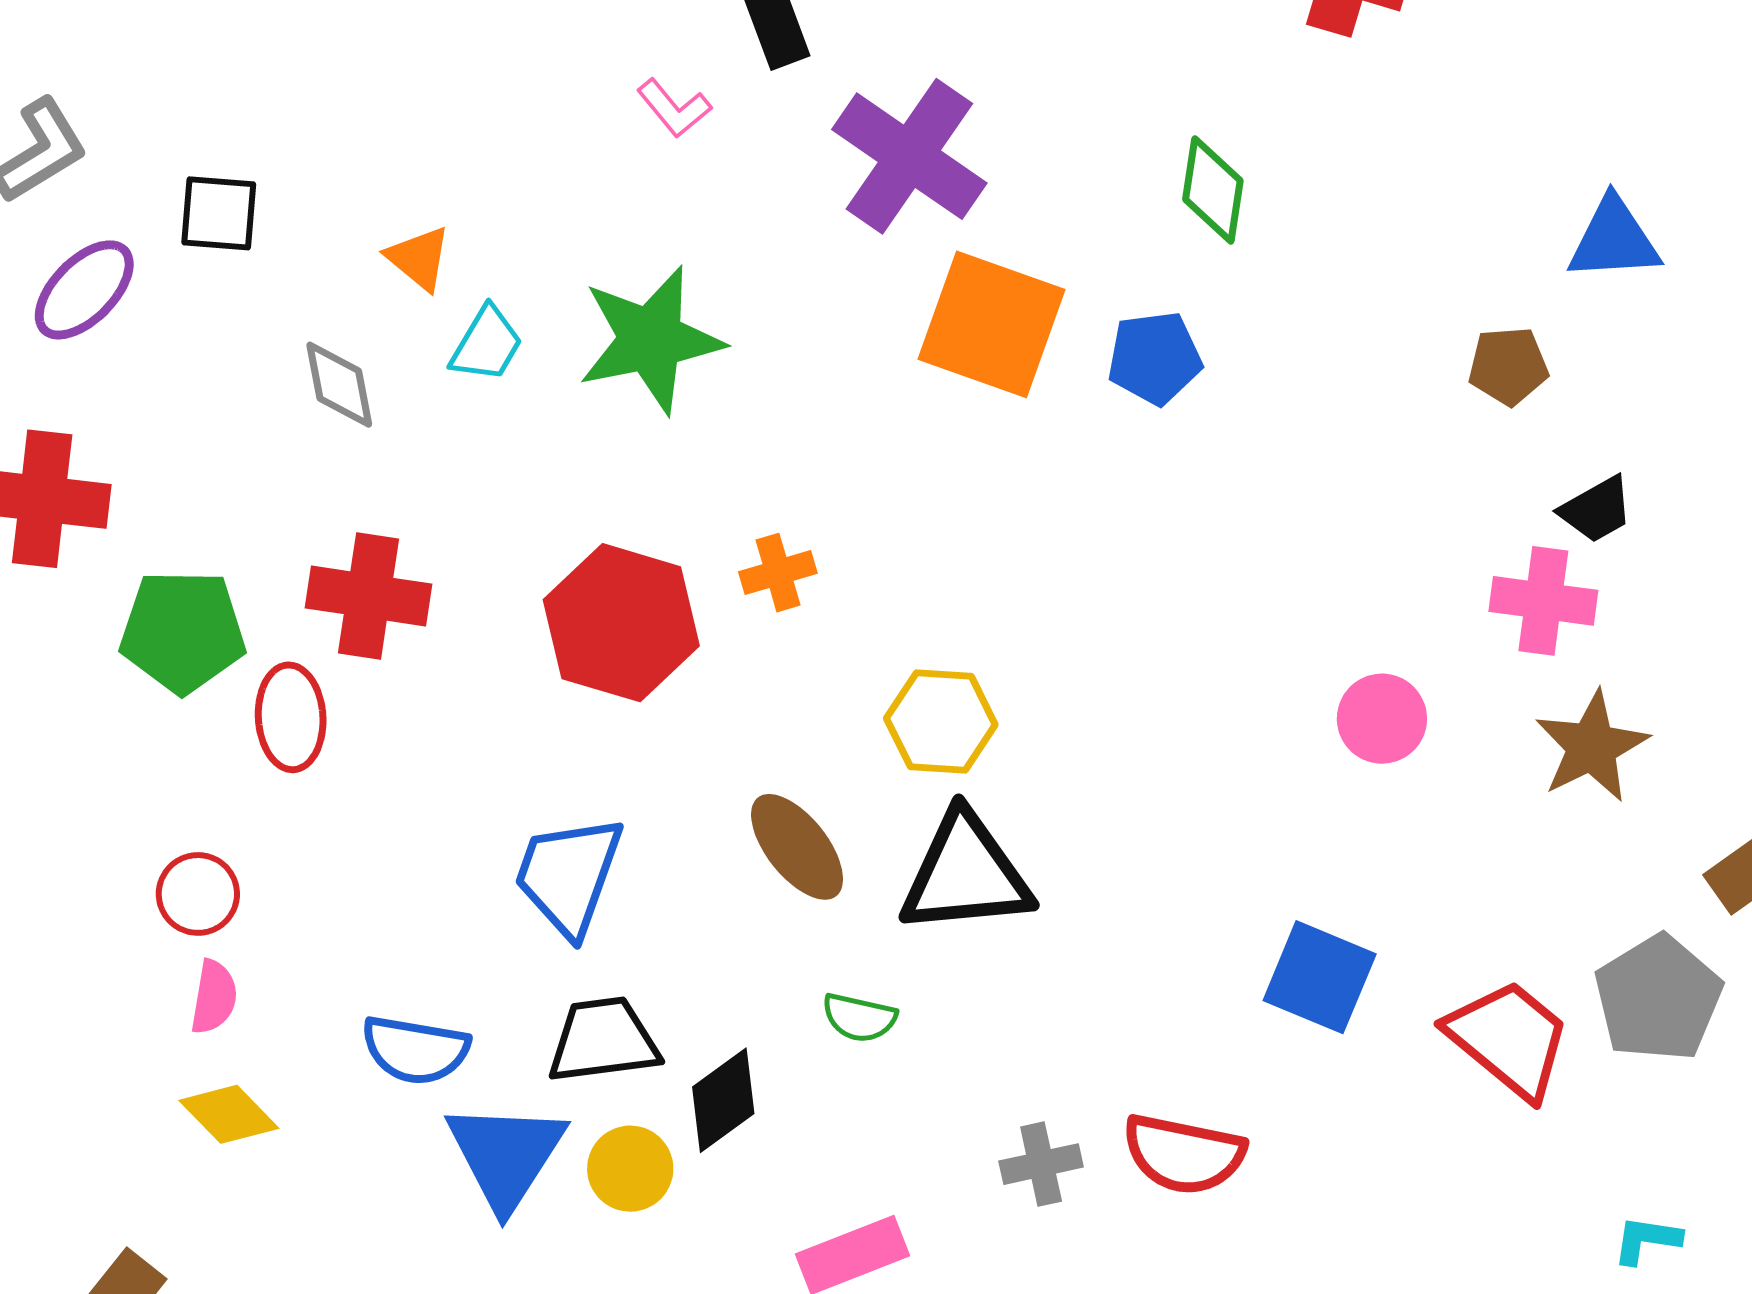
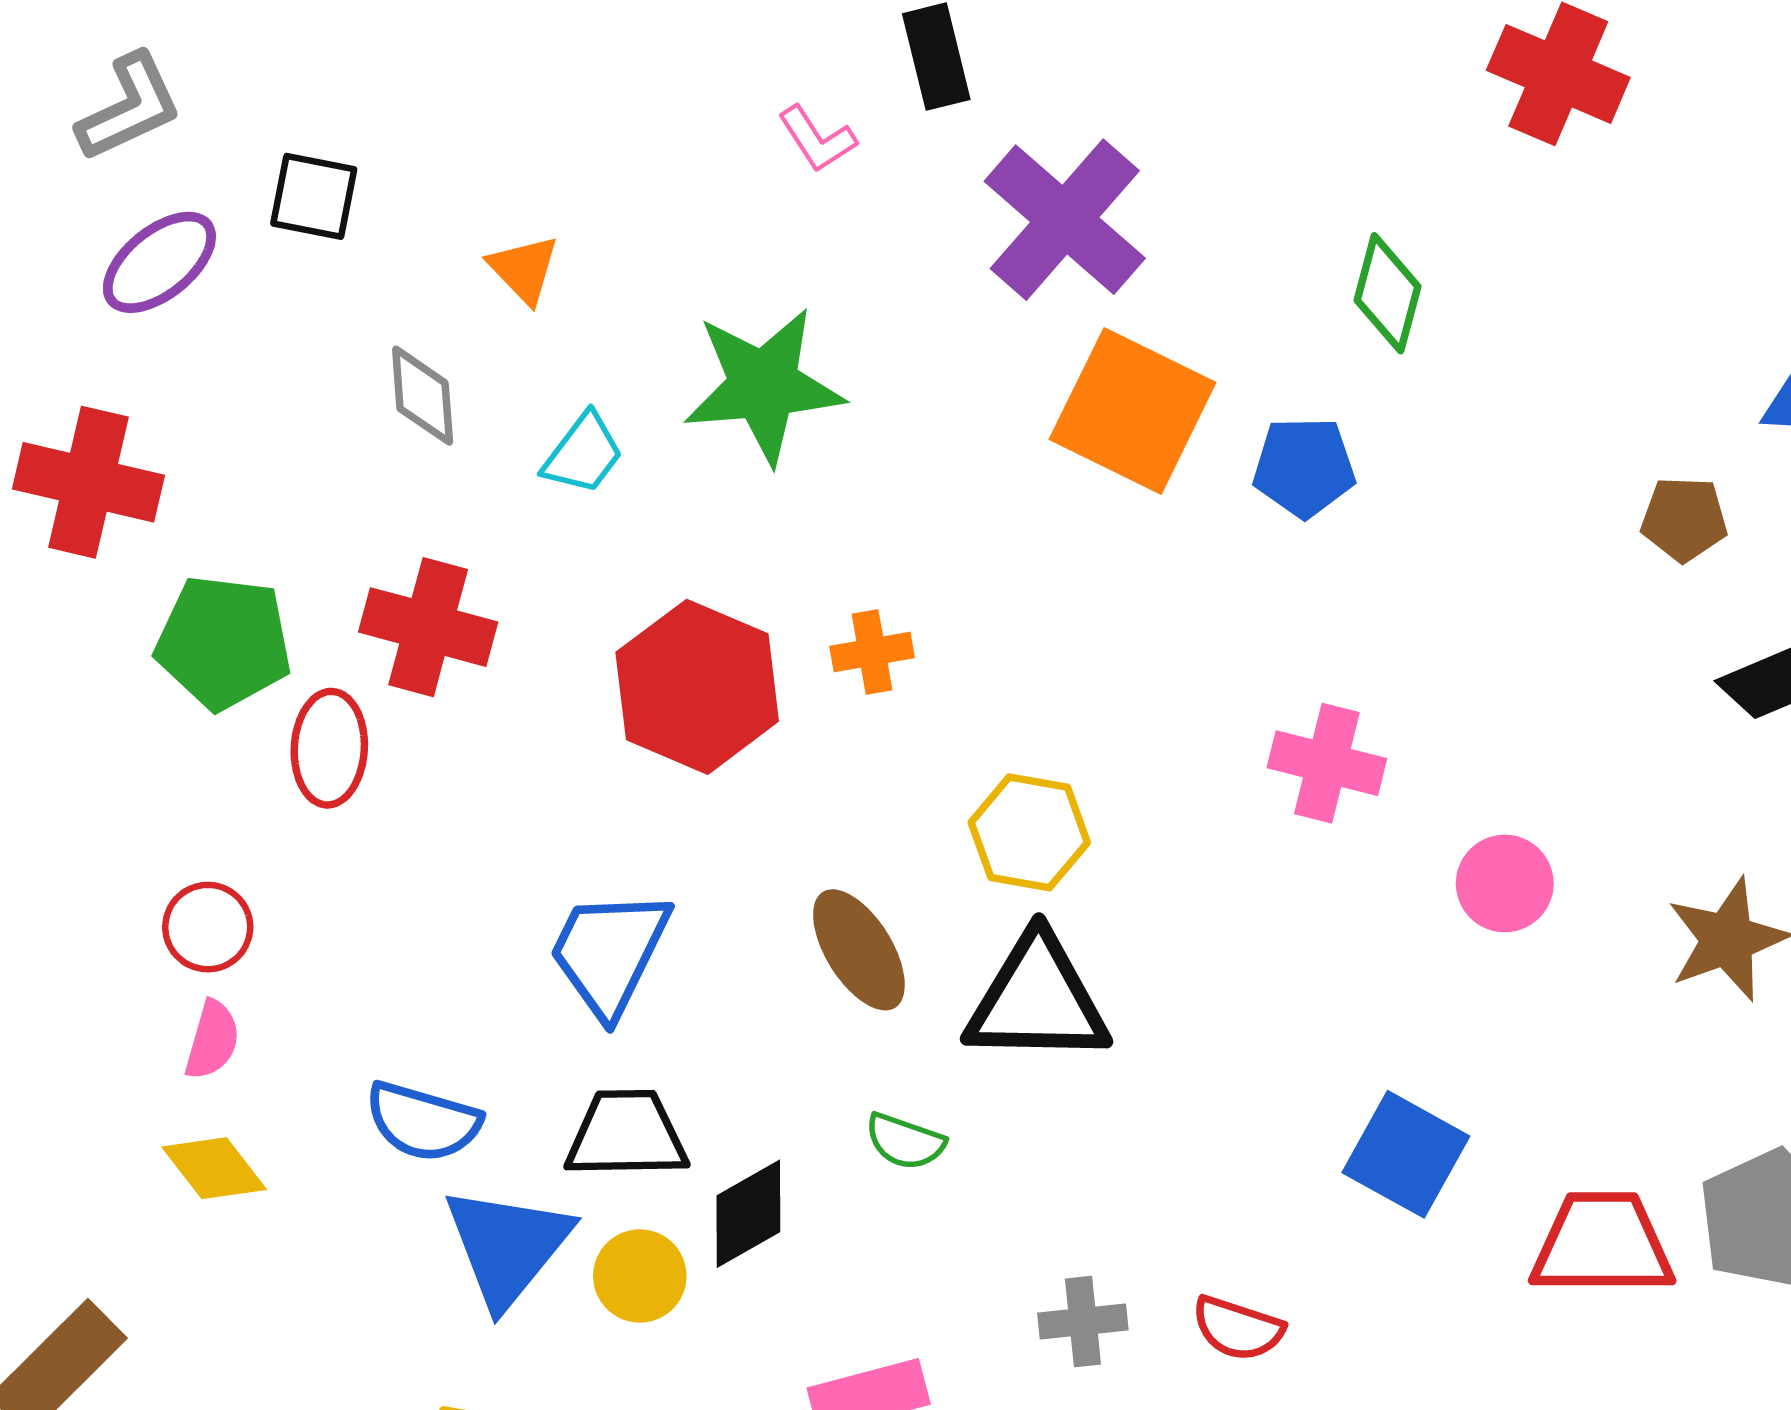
cyan trapezoid: (487, 344) -> (583, 454), moved
pink cross: (1543, 601) -> (1327, 763), moved
red trapezoid: (1509, 1039) -> (1602, 1244), turned -46
red semicircle: (1184, 1154) -> (1238, 1328), size x0.7

